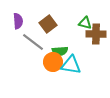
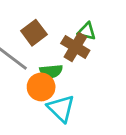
brown cross: (96, 34) -> (75, 47), moved, turned 30
cyan triangle: (71, 65) -> (61, 108), moved, turned 35

